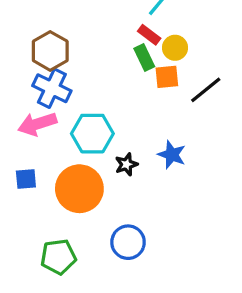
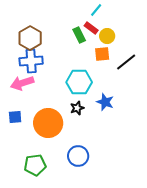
green rectangle: (144, 57) -> (79, 35), moved
blue cross: (52, 88) -> (31, 61), turned -30
cyan hexagon: (92, 134) -> (79, 82), moved

